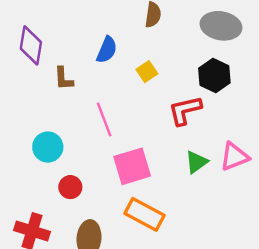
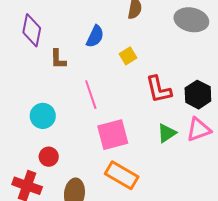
black hexagon: (214, 75) -> (198, 95), moved
red L-shape: (185, 110) -> (159, 89), turned -92
red circle: (70, 187) -> (49, 157), moved

